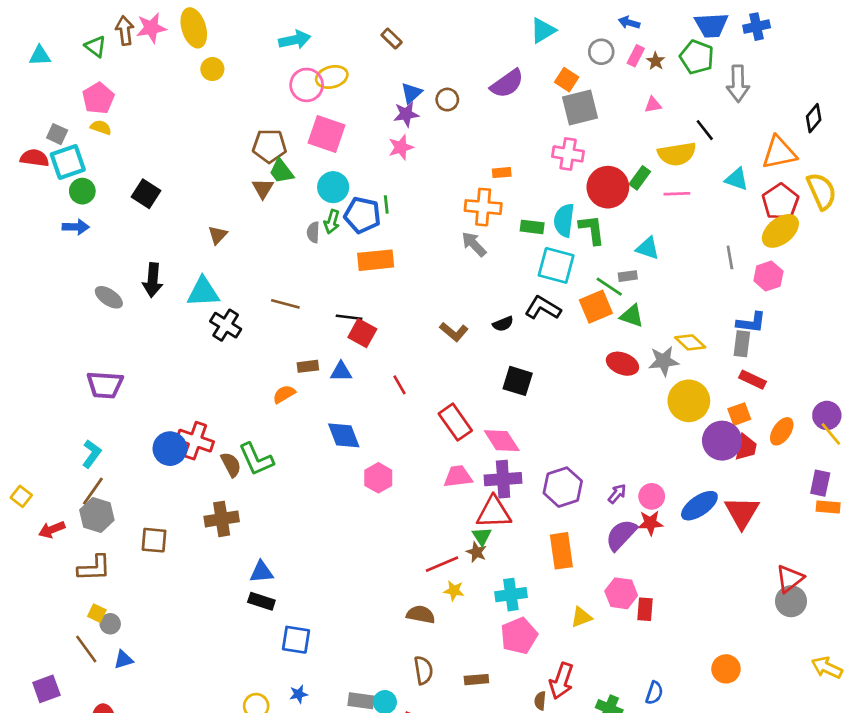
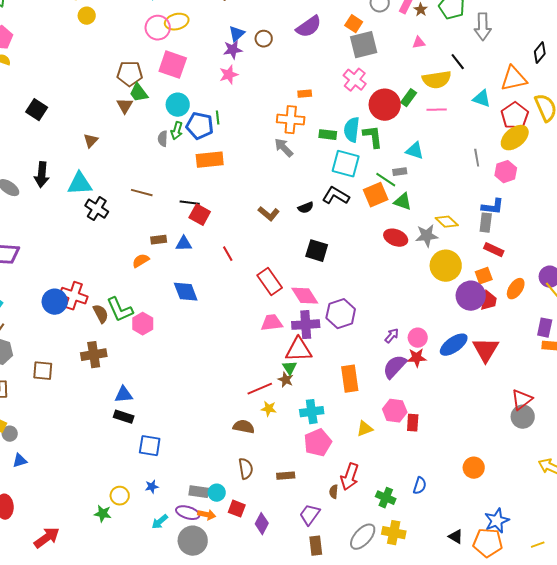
pink cross: (568, 154) -> (355, 80), turned 30
pink hexagon: (378, 478) -> (143, 324), moved
purple hexagon: (563, 487) -> (341, 314), moved

